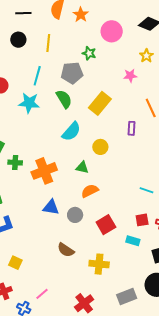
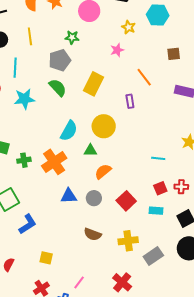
cyan line: (37, 76) -> (15, 68), moved
cyan semicircle: (71, 131) -> (69, 131), moved
yellow circle: (100, 147) -> (104, 126), size x1.5
gray rectangle: (127, 296) -> (153, 256), moved

